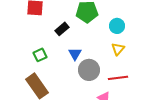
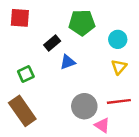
blue triangle: (75, 54) -> (68, 62), moved, turned 40
gray circle: (89, 70) -> (84, 106), moved

